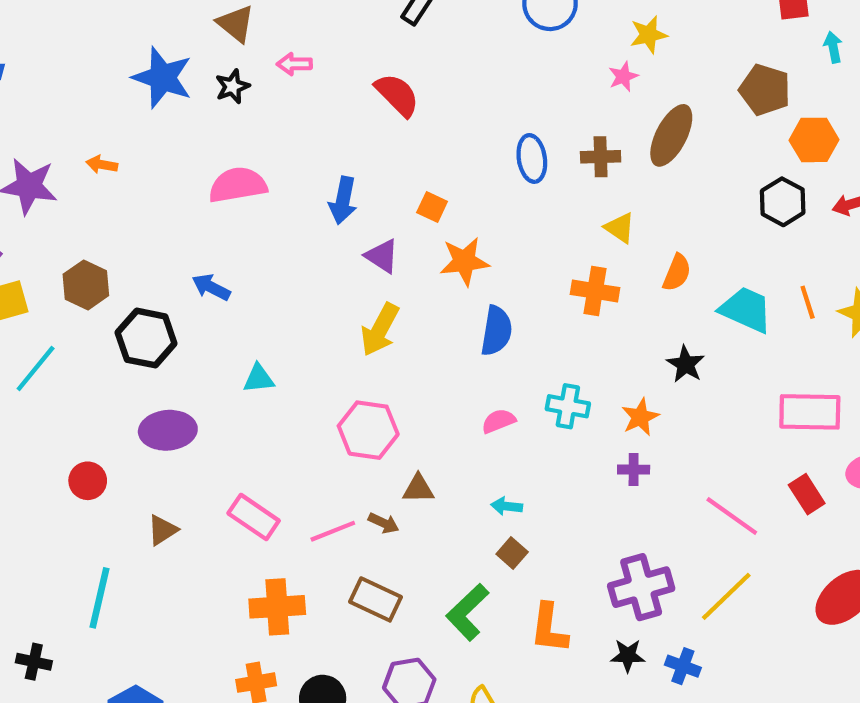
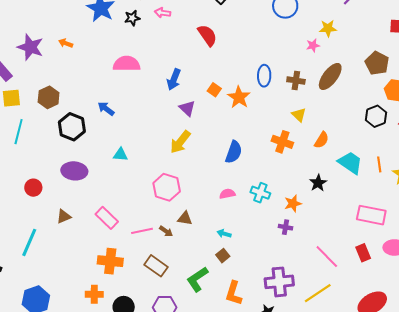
orange star: (464, 261) -> (239, 97), moved, turned 30
cyan line: (36, 368) -> (19, 132), turned -35

